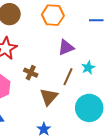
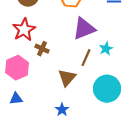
purple triangle: (66, 47) -> (84, 29), size x1.4
brown cross: (31, 73) -> (42, 49), moved

